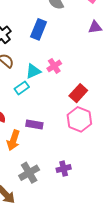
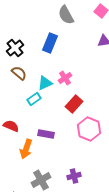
red rectangle: (78, 93) -> (74, 104), moved

